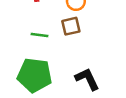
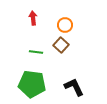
brown square: (71, 26) -> (61, 45), turned -35

